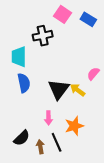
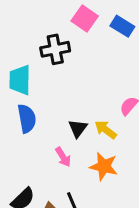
black triangle: (59, 89) -> (78, 128), size x0.6
pink arrow: (49, 118) -> (63, 157), moved, turned -32
orange star: (74, 126) -> (104, 166), moved, turned 30

